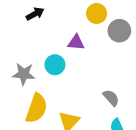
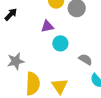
cyan circle: (55, 65) -> (60, 43), moved

